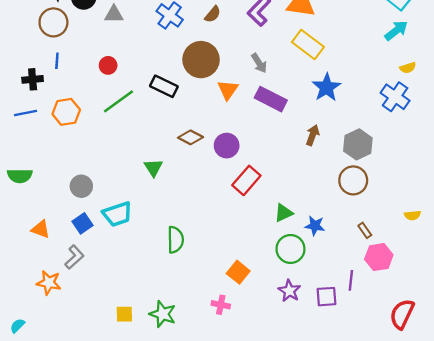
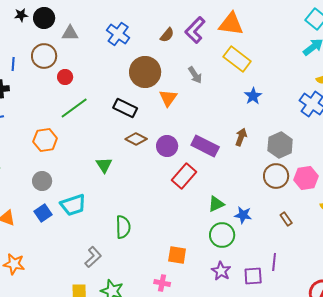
brown semicircle: (213, 14) -> (167, 35), moved
brown circle: (53, 22) -> (44, 56), moved
blue line: (57, 61) -> (13, 64), moved
black rectangle: (164, 86) -> (125, 108), moved
blue star: (326, 87) -> (253, 96), size x0.7
purple rectangle: (271, 99) -> (205, 146), moved
orange hexagon: (66, 112) -> (45, 140), moved
gray L-shape: (74, 257) -> (93, 257), moved
pink hexagon: (379, 257) -> (306, 178), moved
orange square: (238, 272) -> (177, 255), turned -30

